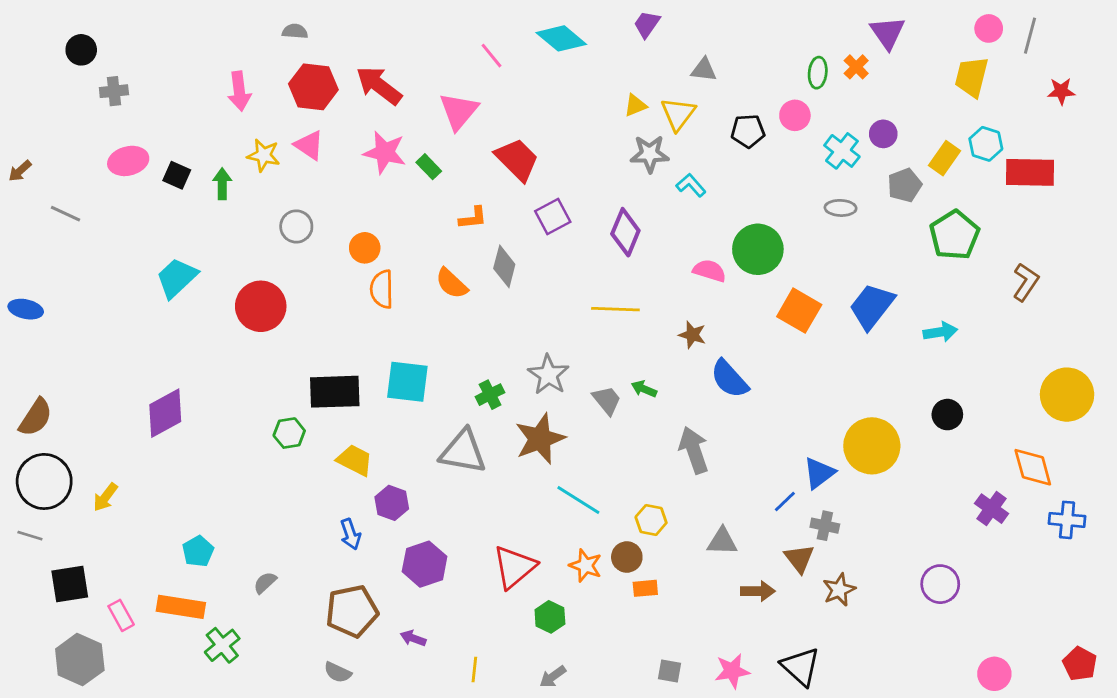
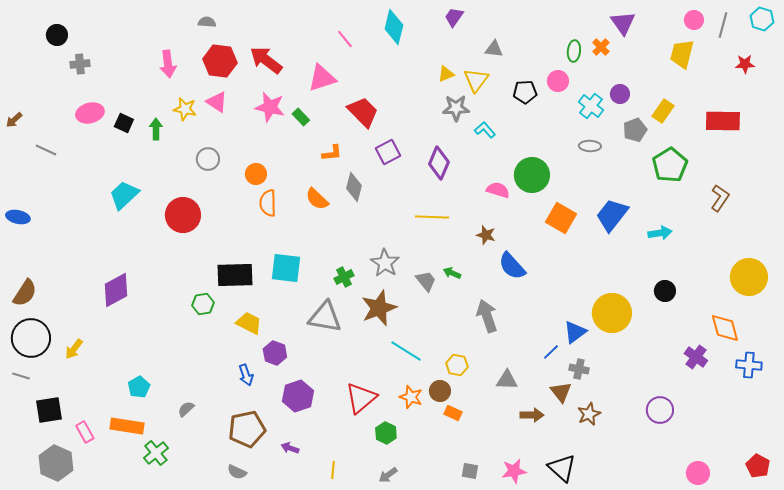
cyan diamond: (561, 38) -> (394, 27), turned 64
pink triangle: (459, 111) -> (322, 78), turned 32
cyan hexagon: (986, 144) -> (762, 19), moved
orange rectangle: (645, 588) -> (453, 413), turned 30

